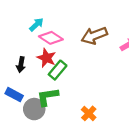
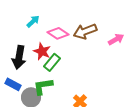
pink diamond: (51, 38) -> (58, 33), moved
black arrow: (21, 65) -> (19, 57), size x1.6

